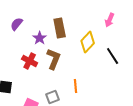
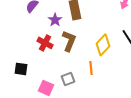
yellow diamond: (88, 42) -> (103, 45), moved

